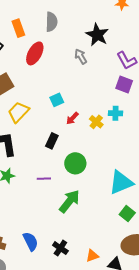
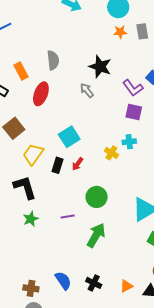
cyan square: (57, 100) -> (69, 137), size x1.5
red arrow: (72, 118) -> (77, 164), moved
black rectangle: (52, 141) -> (58, 165), moved

